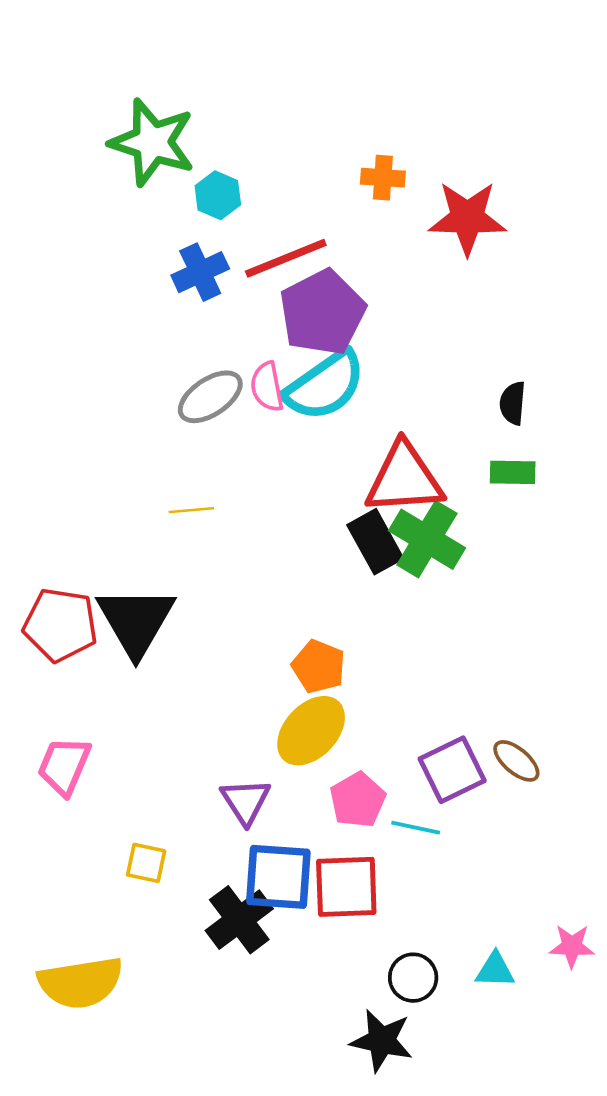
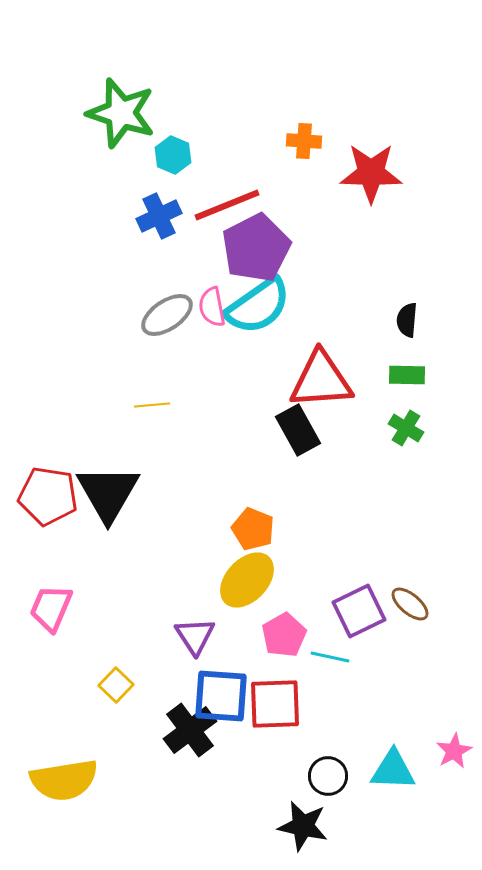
green cross: (427, 539) -> (406, 428), moved, size x0.6
yellow square: (146, 863) -> (116, 685), turned 32
pink star: (572, 946) -> (454, 751), turned -30
cyan triangle: (495, 970) -> (393, 770), size x1.4

